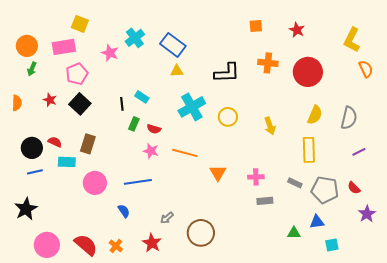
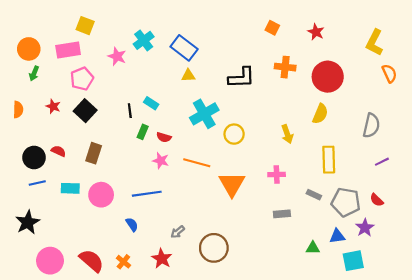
orange square: (256, 26) -> (272, 28), turned 32
yellow semicircle: (315, 115) -> (320, 114), moved
yellow circle: (228, 117) -> (234, 134), moved
cyan rectangle: (67, 162) -> (70, 188), moved
orange triangle: (218, 173) -> (232, 184), size x1.5
pink cross: (256, 177) -> (277, 174), moved
purple star: (367, 214) -> (365, 228), moved
cyan square: (332, 245) -> (353, 261), size x1.5

